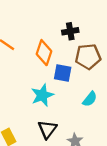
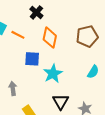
black cross: (70, 31) -> (36, 12), moved, turned -32
blue square: (63, 73) -> (32, 59), moved

